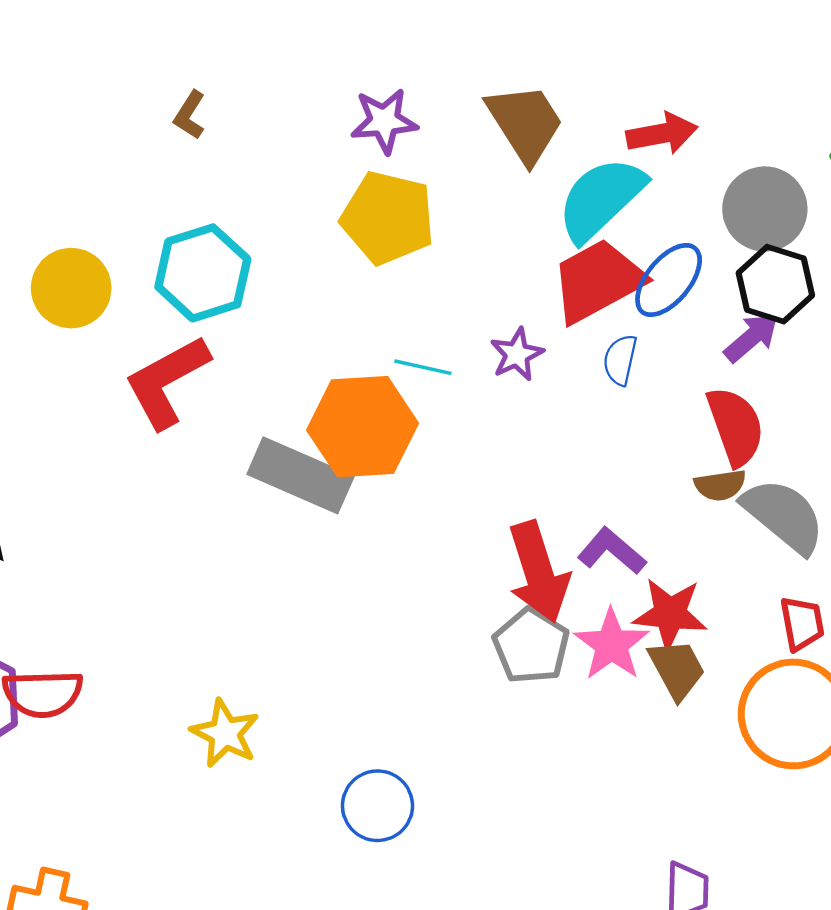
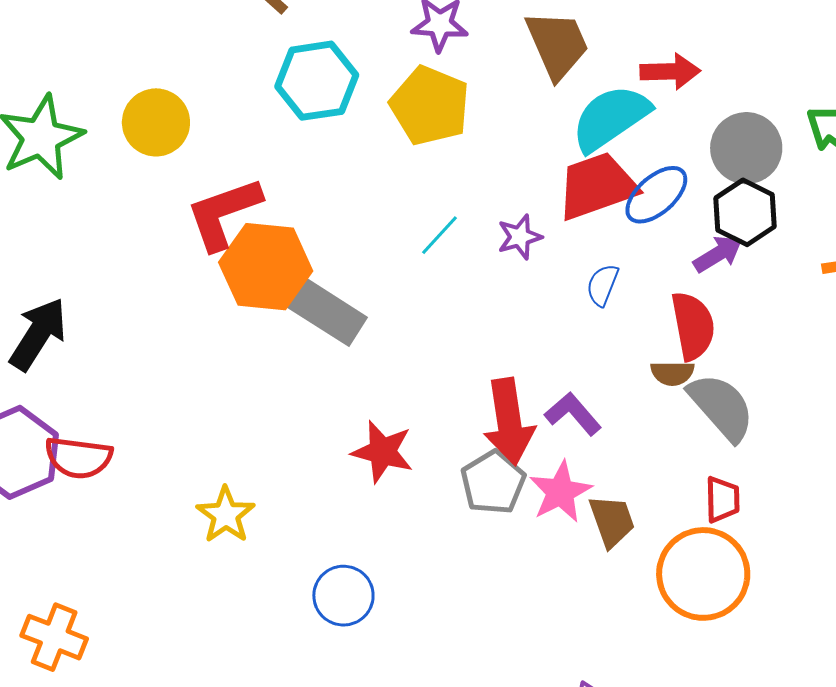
cyan hexagon: (203, 273) -> (317, 81), moved
blue semicircle: (620, 360) -> (602, 285), moved
cyan line: (423, 367) -> (439, 235), turned -69
orange hexagon: (363, 427) -> (266, 267), moved
red star: (670, 614) -> (382, 452), moved

